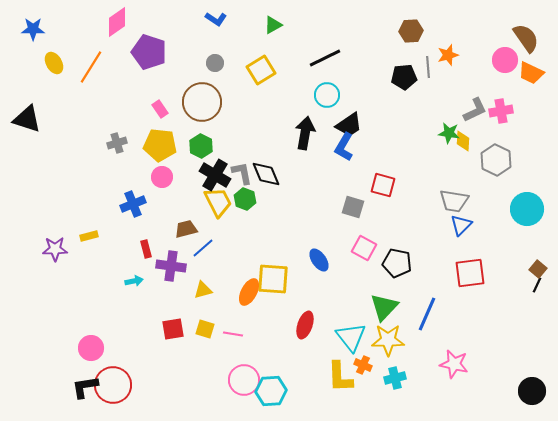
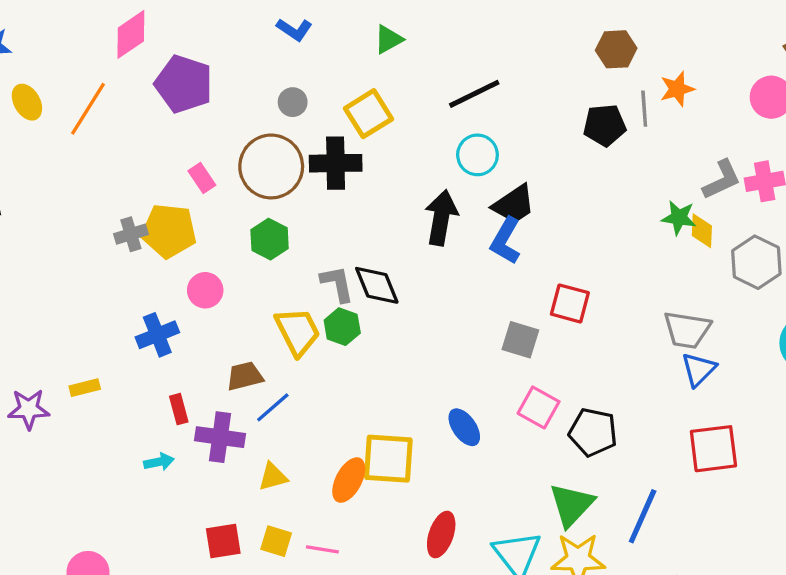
yellow pentagon: (160, 145) -> (169, 231), moved
black cross: (215, 175) -> (336, 163), moved, turned -32

